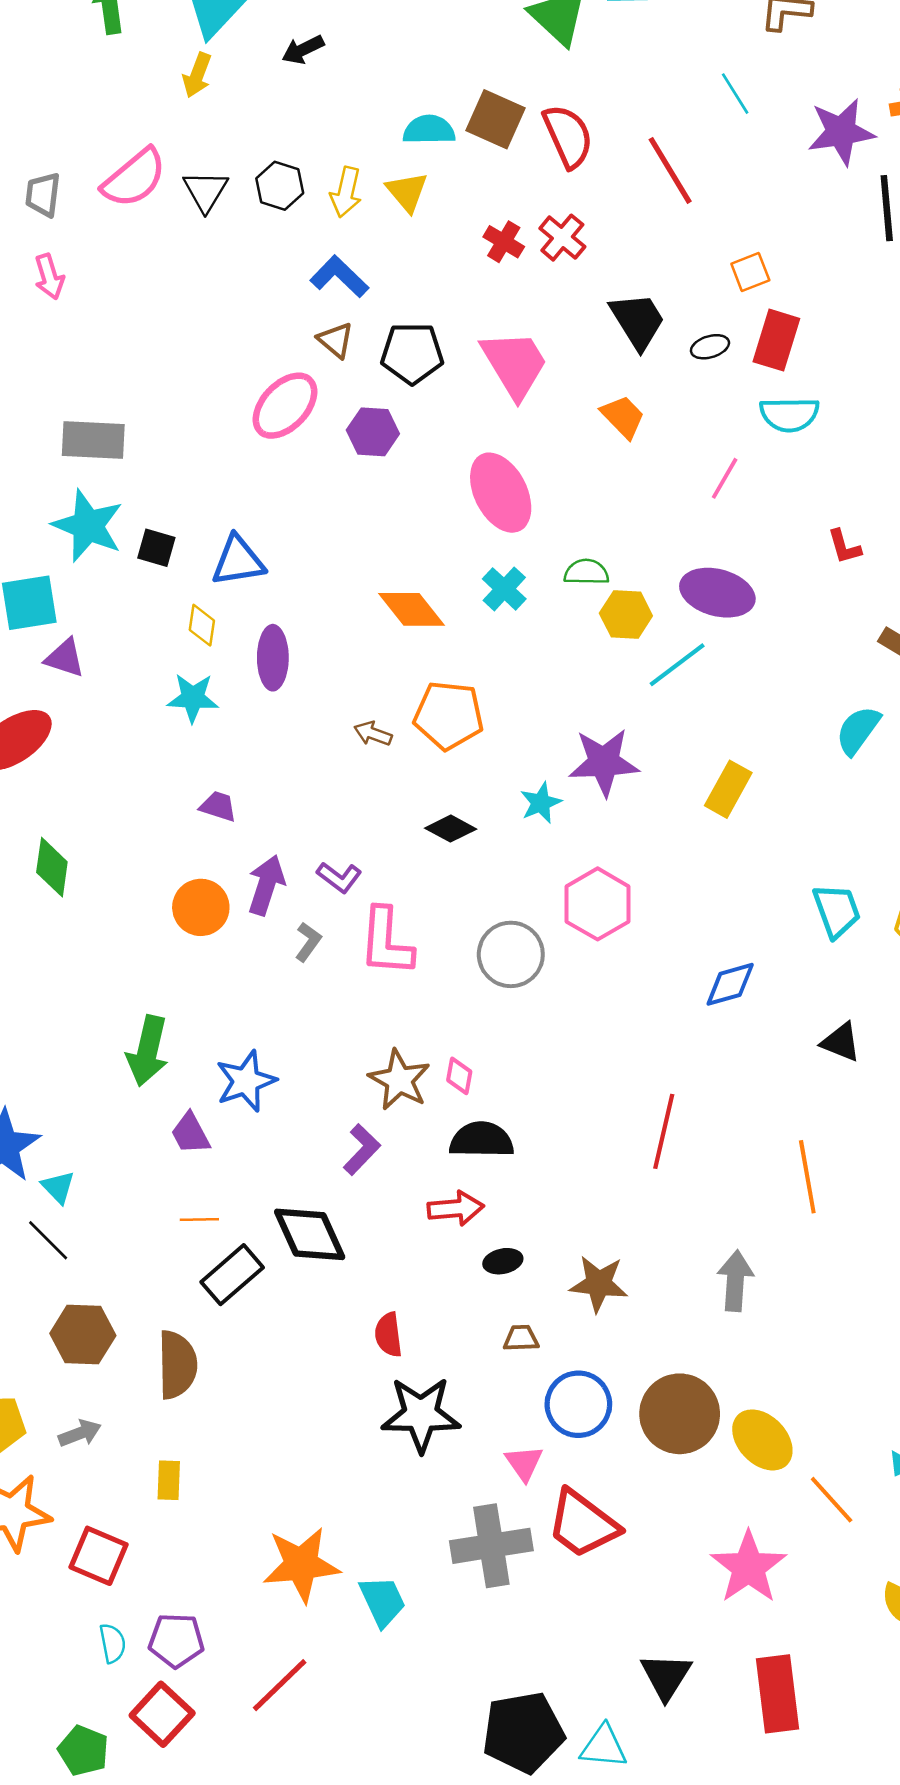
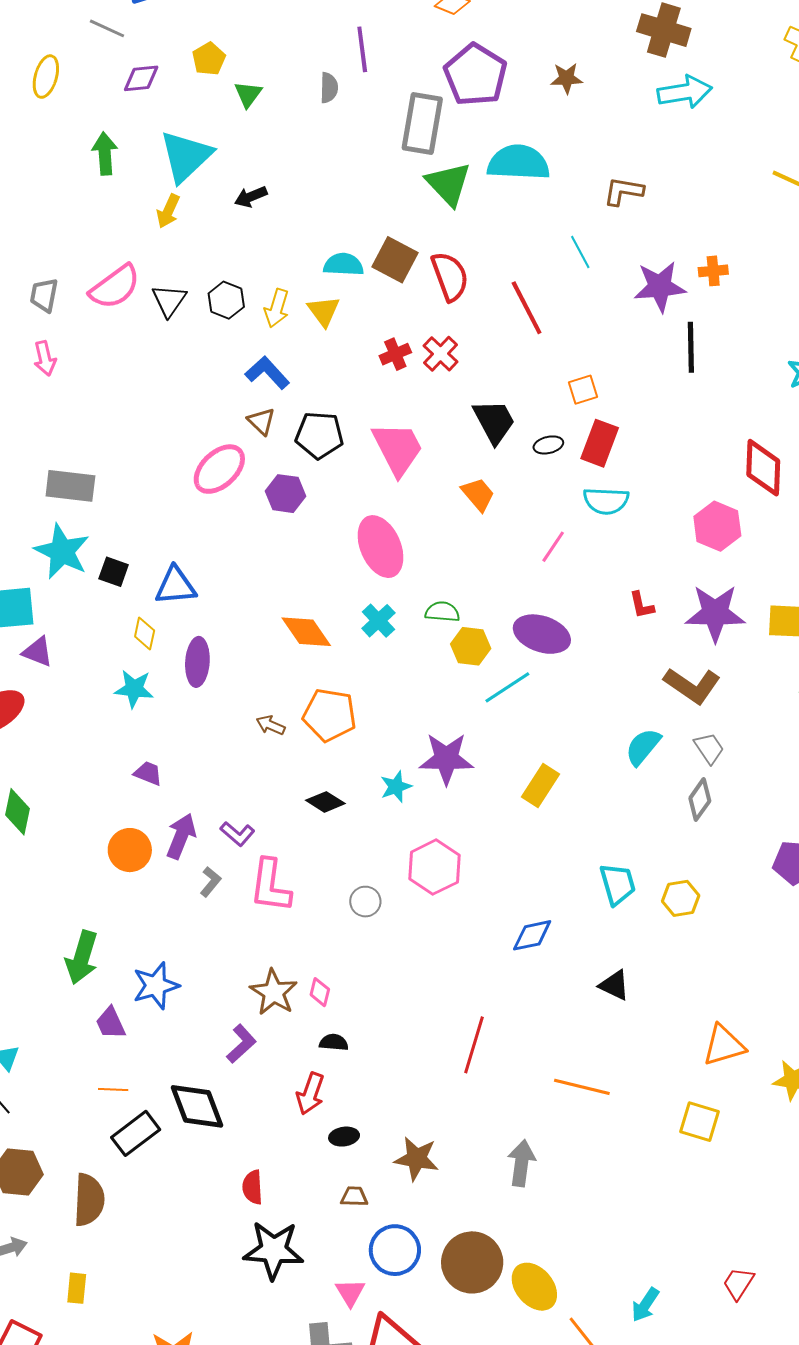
red cross: (504, 242) -> (395, 354), turned 32
gray circle: (511, 954) -> (365, 902), size x0.6
black semicircle: (482, 1140) -> (334, 1042), size x0.6
orange line: (807, 1177) -> (582, 1087), turned -70
red arrow: (456, 1208) -> (310, 1094), turned 111

